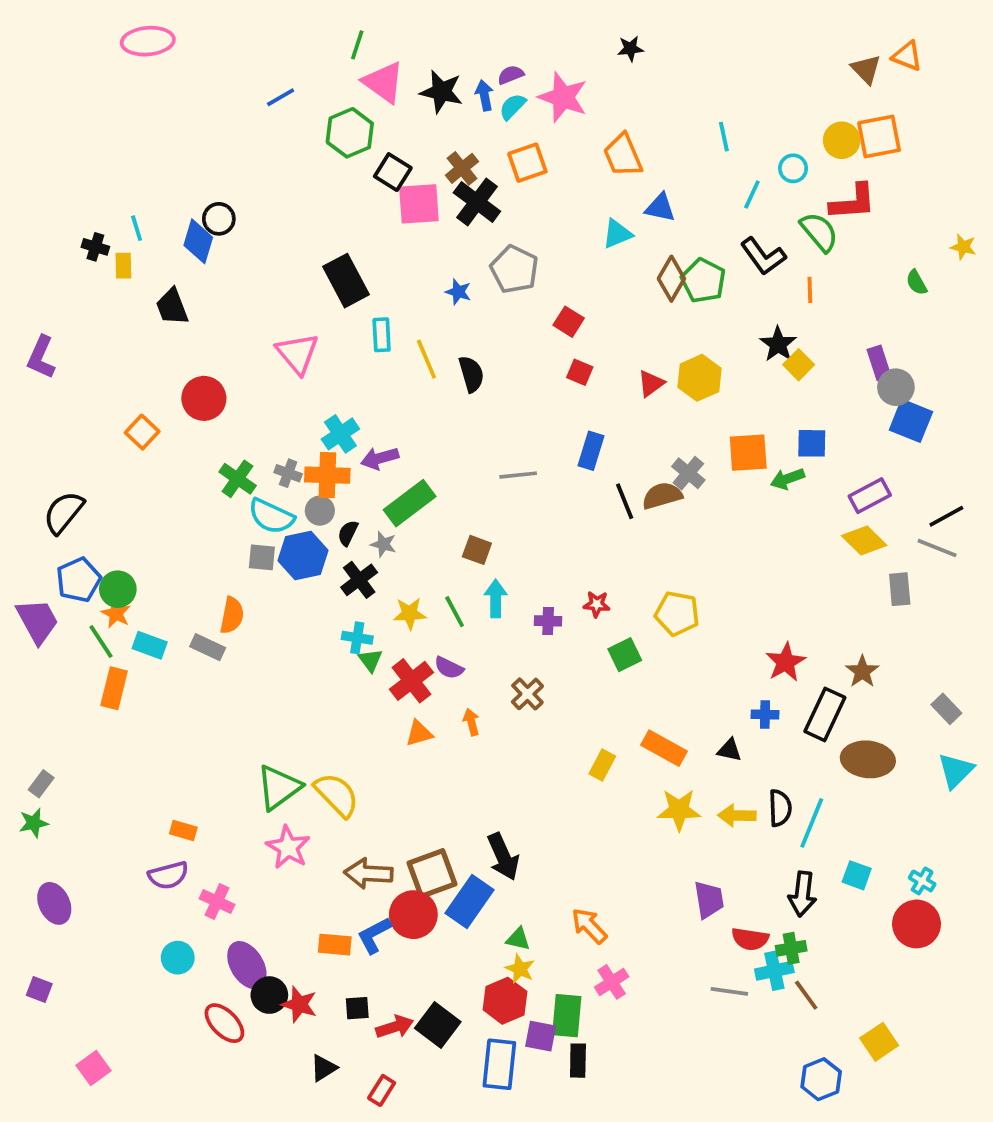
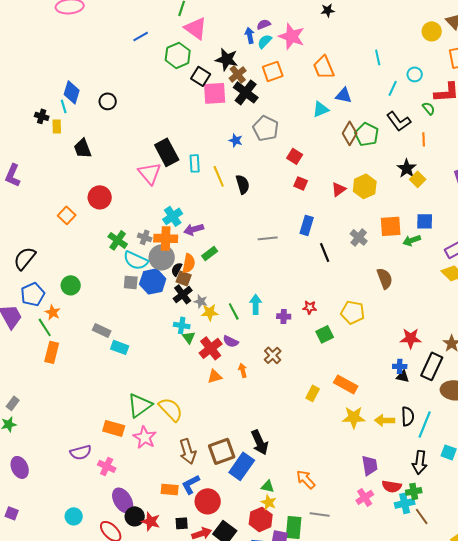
black star: (441, 92) -> (227, 59), moved
yellow circle: (842, 140) -> (432, 31), moved
green semicircle: (819, 232) -> (429, 108), size x0.6
blue diamond: (198, 241) -> (72, 92), moved
black rectangle: (346, 281) -> (167, 152), moved
brown semicircle: (662, 496) -> (385, 278), moved, turned 85
green rectangle: (410, 503) -> (210, 253), size x0.6
gray circle: (320, 511) -> (162, 257), size x1.6
gray star: (383, 544) -> (201, 301), moved
brown square: (477, 550) -> (184, 278), moved
green circle: (118, 589) -> (71, 285), moved
orange semicircle: (232, 615) -> (189, 263), moved
cyan rectangle: (150, 645) -> (120, 347), moved
red star: (786, 662) -> (411, 338), turned 30
black triangle: (729, 750) -> (403, 376), moved
orange rectangle: (183, 830) -> (114, 428), moved, size x1.5
brown arrow: (368, 873) -> (188, 451), turned -110
red circle: (413, 915) -> (208, 501), moved
cyan circle: (178, 958) -> (74, 516), moved
pink cross: (612, 982) -> (365, 497), moved
gray line: (729, 991) -> (320, 514), moved

